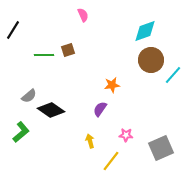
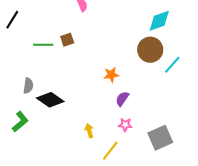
cyan diamond: (145, 31) -> (159, 21), moved
gray semicircle: (29, 96) -> (28, 86), turned -42
purple semicircle: (100, 109) -> (122, 99), moved

